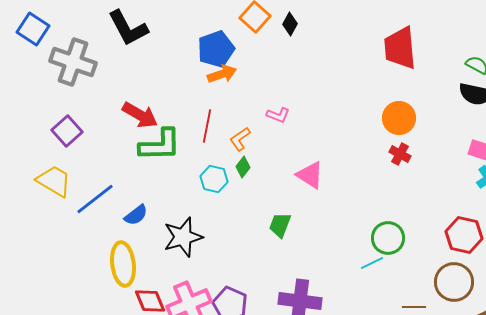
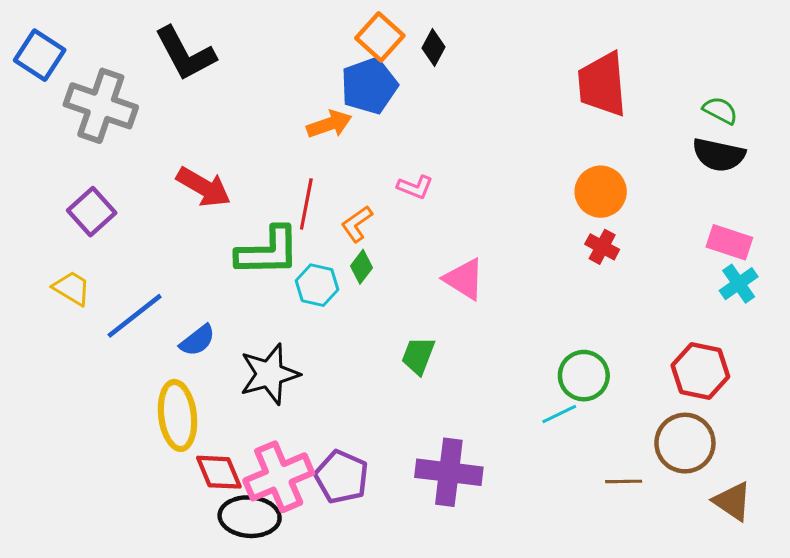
blue pentagon: (216, 49) -> (369, 86), moved
green L-shape: (160, 145) -> (268, 251), moved
yellow trapezoid: (54, 181) -> (72, 288), size x0.7

